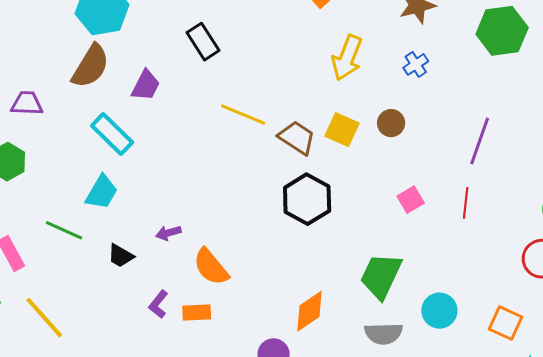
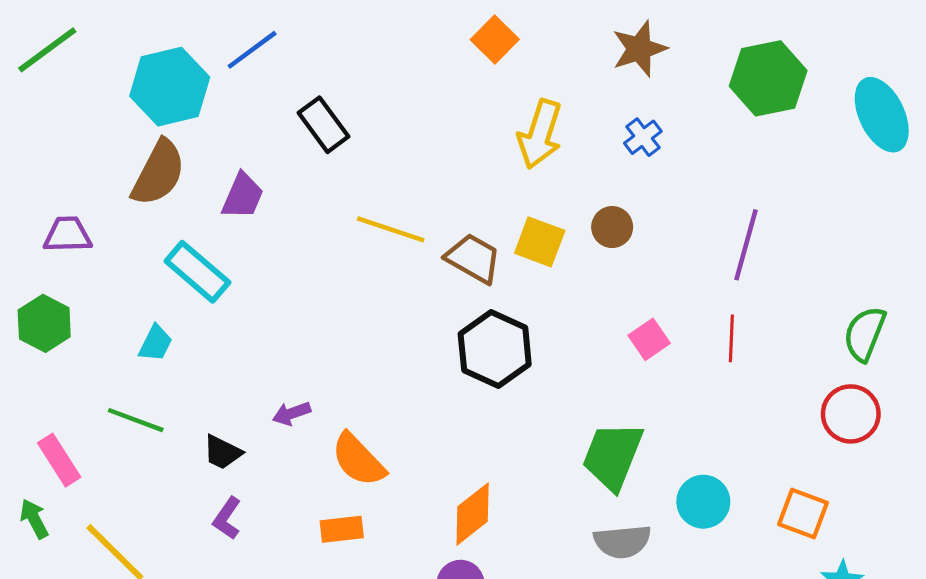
cyan trapezoid: (102, 192) -> (155, 343), moved, size x0.7
purple L-shape: (158, 304) -> (227, 518), moved
orange diamond: (310, 311) -> (473, 514), moved

